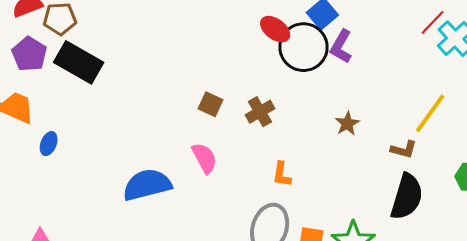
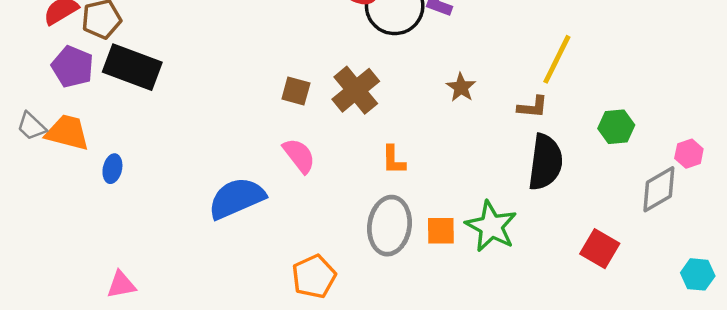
brown cross: (260, 112) -> (356, 90), size x1.4

